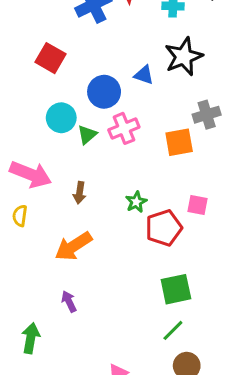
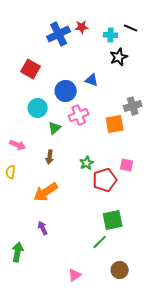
black star: (184, 57) -> (119, 57), moved, size x0.7
green triangle: (87, 135) -> (55, 128), moved
pink arrow: (31, 174) -> (18, 145), size x0.6
green line: (173, 330) -> (100, 242), moved

